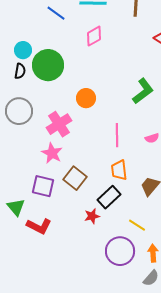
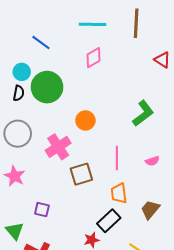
blue line: (56, 13) -> (41, 43), moved
pink star: (52, 153) -> (15, 176), moved
brown square: (75, 178) -> (81, 174), moved, turned 35
purple square: (43, 186) -> (42, 210), size x0.7

